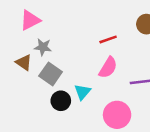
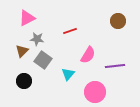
red line: (108, 39) -> (70, 31), moved
brown triangle: (24, 62) -> (22, 51), turned 40
black circle: (61, 101) -> (24, 81), moved

